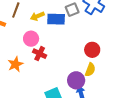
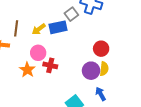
orange star: (15, 64) -> (27, 70), moved
purple circle: (76, 80) -> (91, 71), moved

